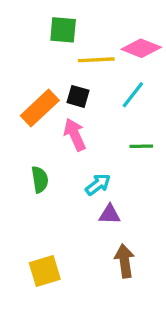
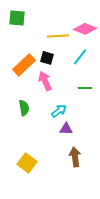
green square: (63, 30) -> (17, 18), moved
yellow square: (45, 271) -> (27, 163), turned -36

